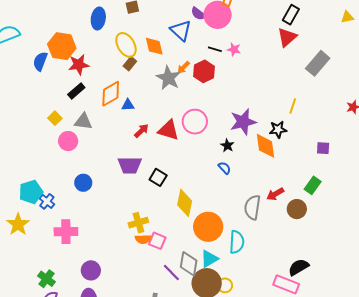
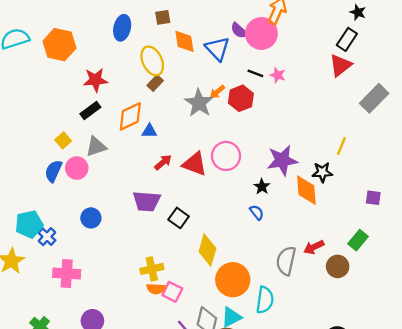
orange hexagon: (62, 46) -> (59, 45), moved
orange diamond: (154, 46) -> (184, 41), moved
blue semicircle: (40, 61) -> (53, 171), moved
gray triangle: (83, 121) -> (96, 147), turned -30

